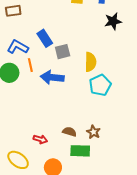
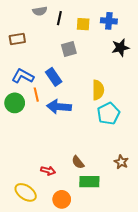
blue rectangle: (45, 38) -> (54, 77), moved
gray square: (63, 52) -> (69, 49), moved
brown semicircle: (69, 132) -> (78, 162), turned -144
brown star: (93, 132) -> (121, 162), moved

